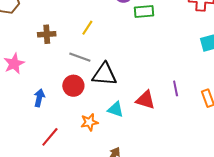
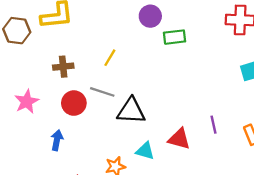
red circle: (73, 86) -> (74, 103), moved

